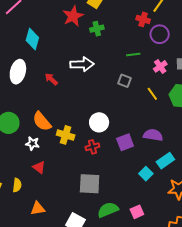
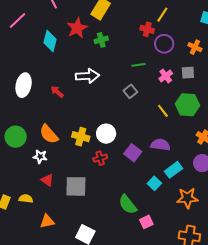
cyan diamond: (32, 39) -> (50, 41), moved
gray square: (125, 81) -> (130, 91), turned 32
yellow line: (152, 94) -> (163, 111), moved
yellow cross: (66, 135) -> (81, 137), moved
purple square: (125, 142) -> (133, 153), turned -30
gray square: (90, 184) -> (76, 186), moved
yellow semicircle: (17, 185) -> (26, 199), turned -88
green semicircle: (108, 210) -> (128, 204), moved, turned -105

